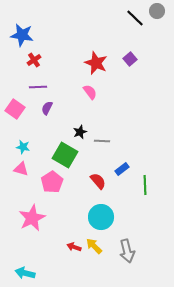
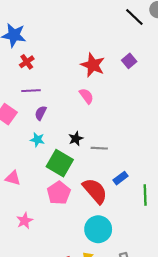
cyan star: (23, 147) -> (37, 140), moved
red semicircle: (98, 181) -> (95, 191), size x1.5
pink pentagon: (52, 182) -> (59, 193), moved
pink star: (32, 218) -> (25, 221), moved, size x0.6

